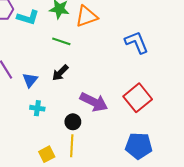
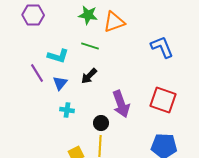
cyan L-shape: (28, 17) -> (58, 56), moved
red square: (138, 98) -> (163, 100), turned -32
purple arrow: (94, 102) -> (121, 104), turned 44

